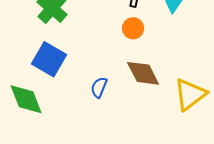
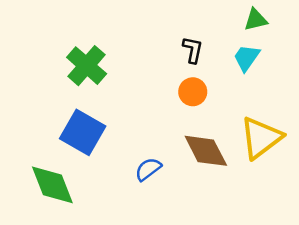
blue semicircle: (99, 87) -> (148, 169), turned 30
yellow triangle: (190, 94) -> (261, 138), moved

